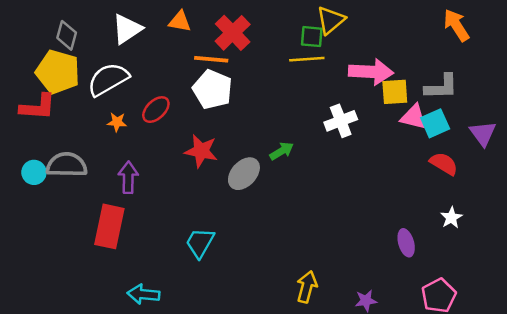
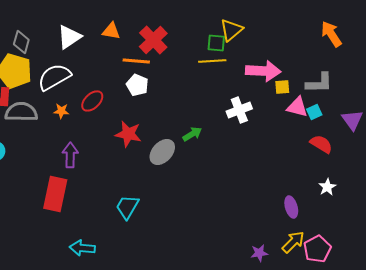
white pentagon: (212, 89) -> (137, 85), size x0.7
yellow square: (395, 92) -> (282, 87), size x0.7
cyan square: (435, 123) -> (314, 112), size x0.7
gray semicircle: (67, 165) -> (21, 112), moved
yellow arrow: (307, 287) -> (293, 242), moved, turned 30

